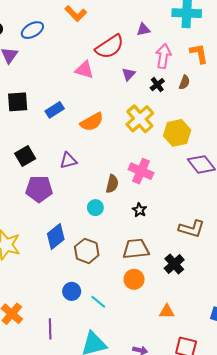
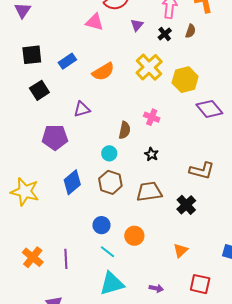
black square: (25, 156) -> (39, 90), moved
pink cross: (141, 171) -> (152, 117), size x0.7
brown hexagon: (87, 251) -> (110, 182), moved
orange circle: (134, 279) -> (134, 236), moved
blue circle: (72, 291) -> (101, 225), moved
cyan line: (98, 302) -> (107, 252), moved
orange triangle: (167, 311) -> (181, 250), turned -42
purple line: (50, 329) -> (66, 259), moved

